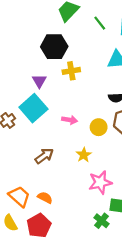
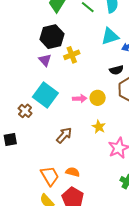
purple triangle: (39, 81) -> (45, 60), moved
yellow circle: (99, 127) -> (98, 98), moved
orange trapezoid: (19, 196) -> (50, 176), turned 30

